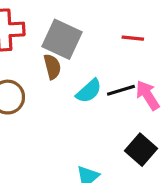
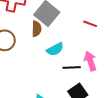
black line: (121, 90) -> (72, 68), moved

